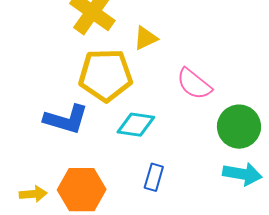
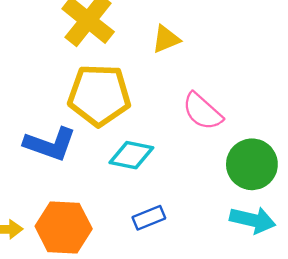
yellow triangle: (146, 38) -> (166, 39), moved
blue rectangle: (154, 177) -> (149, 218), turned 48

